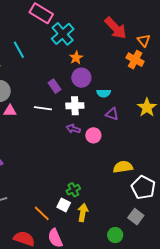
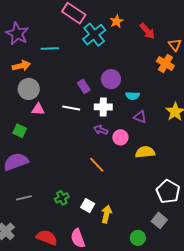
red arrow: (116, 28) -> (147, 31), size x0.7
cyan line: (19, 50) -> (50, 48), turned -66
orange star: (76, 58) -> (116, 21), moved
yellow semicircle: (123, 167) -> (145, 152), moved
green cross: (73, 190) -> (62, 198), moved
orange line: (42, 213) -> (97, 165), moved

